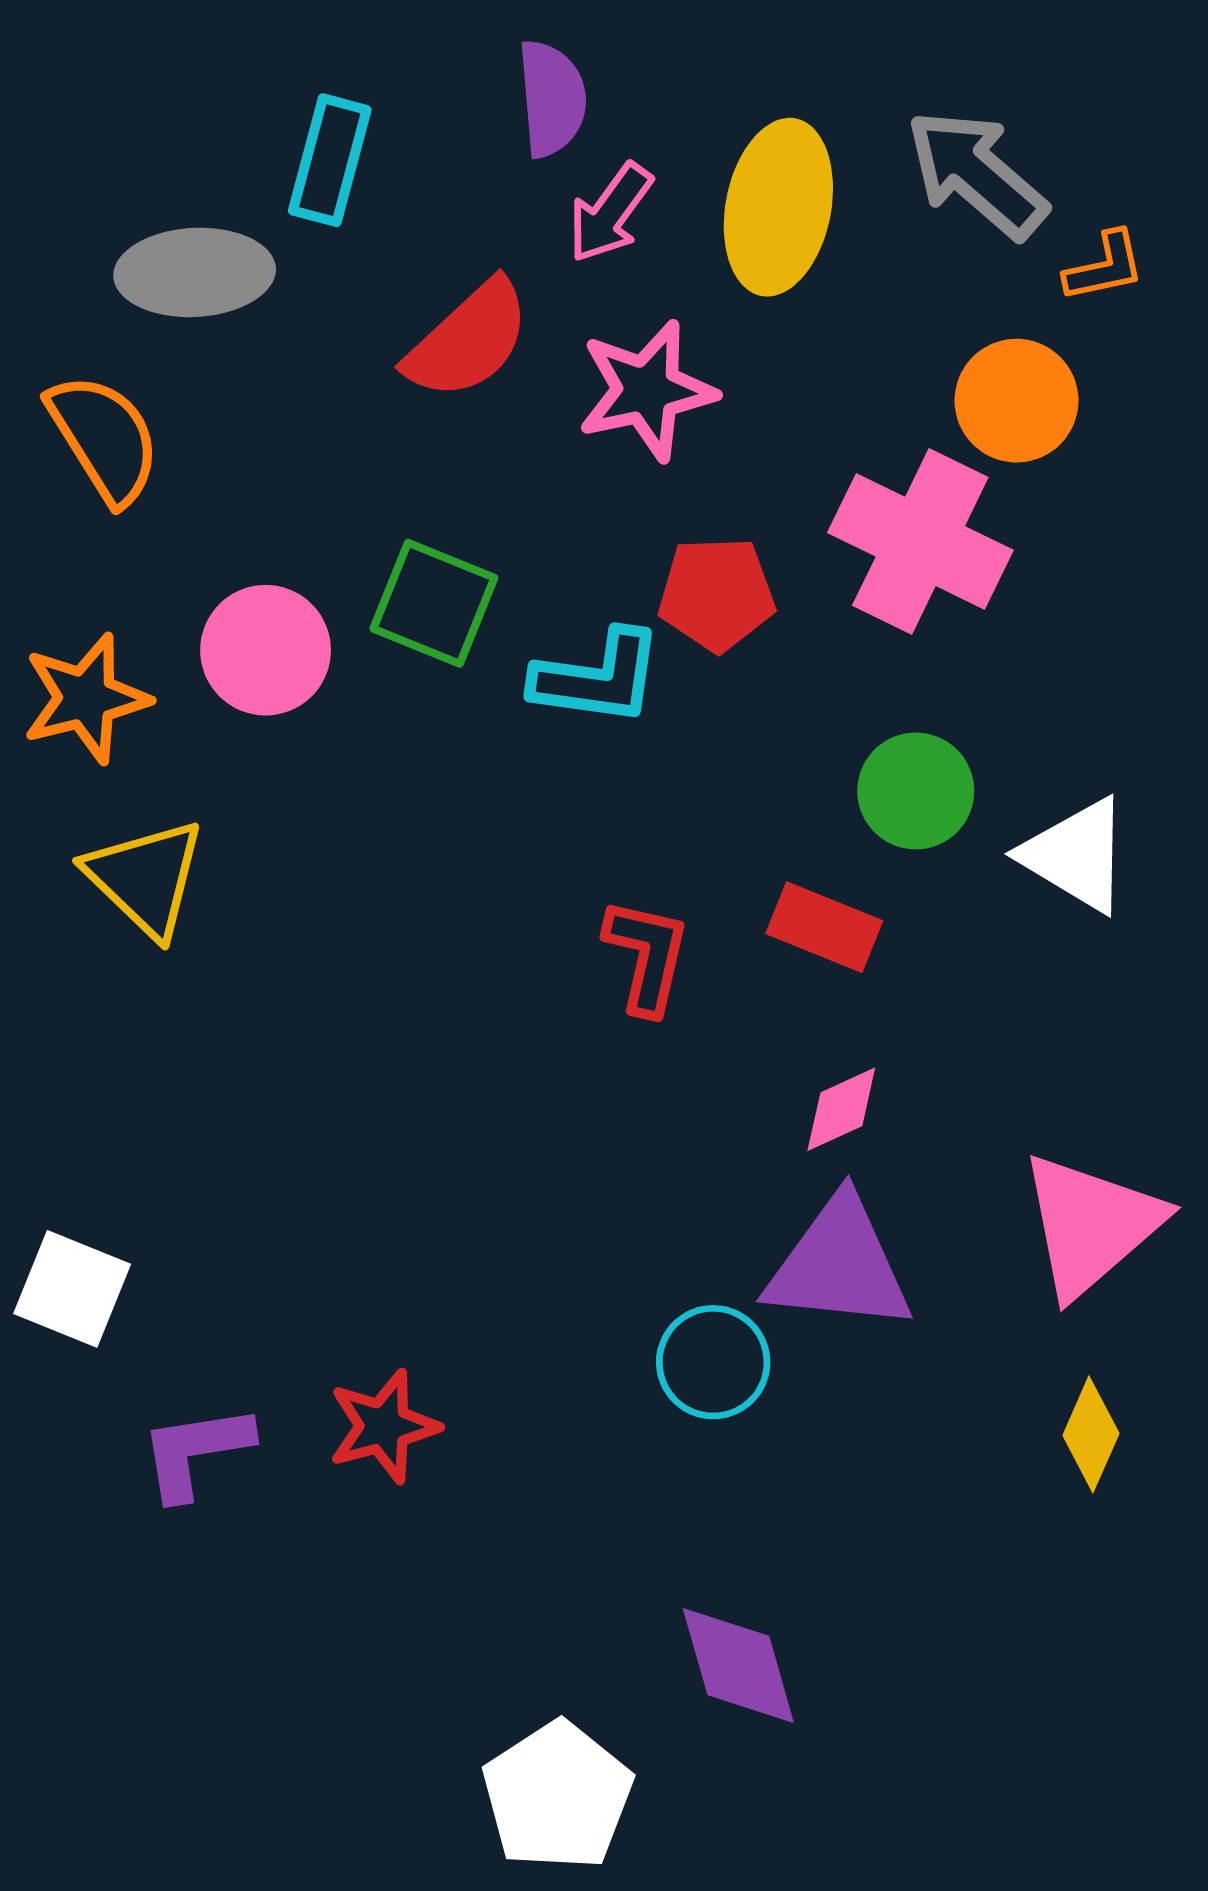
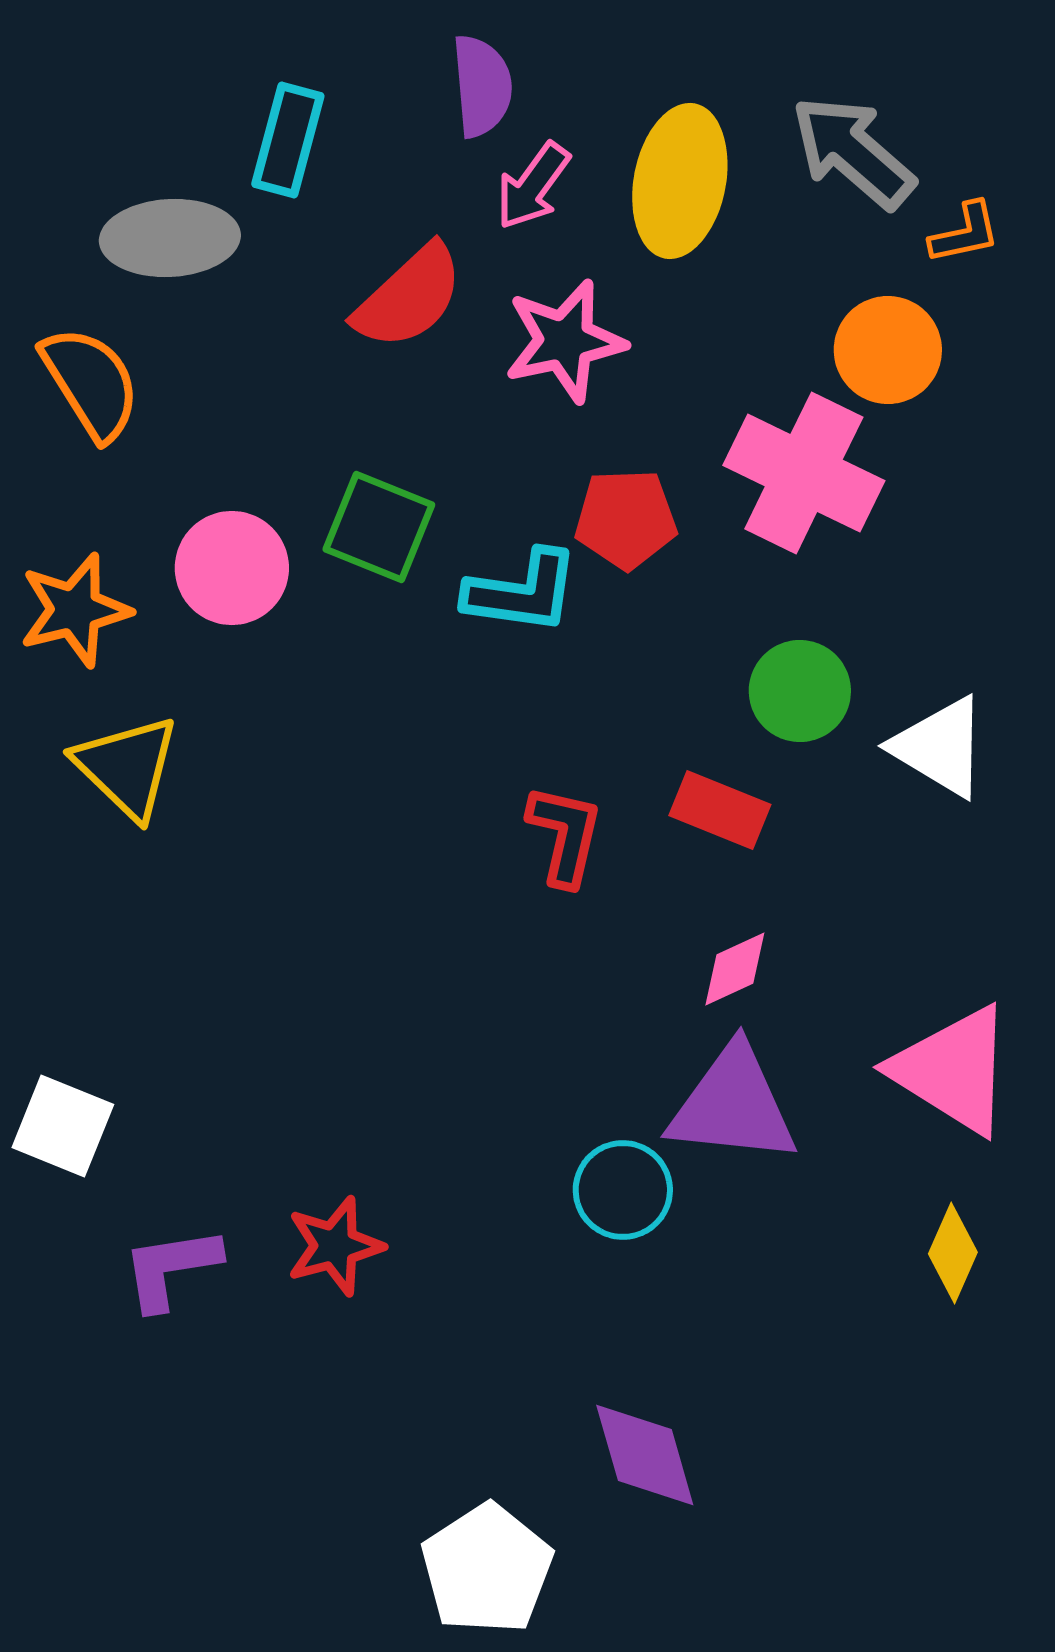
pink triangle: (1091, 1225) -> (953, 1070), turned -47

